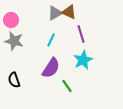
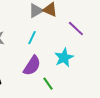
purple line: (81, 34) -> (76, 29), moved, turned -30

